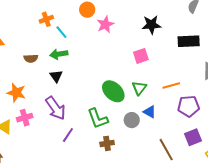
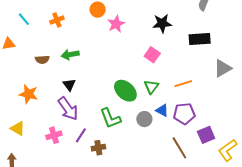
cyan line: (61, 32) -> (24, 19), moved
pink square: (141, 56) -> (152, 55), turned -35
black triangle: (56, 76) -> (69, 85), moved
purple pentagon: (189, 106) -> (184, 114), moved
pink cross: (25, 118) -> (54, 135), moved
brown cross: (107, 143) -> (98, 148), moved

